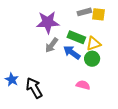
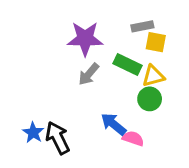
yellow square: (98, 14) -> (156, 42), moved
blue arrow: (72, 52) -> (113, 124), moved
blue star: (12, 80) -> (33, 133), moved

